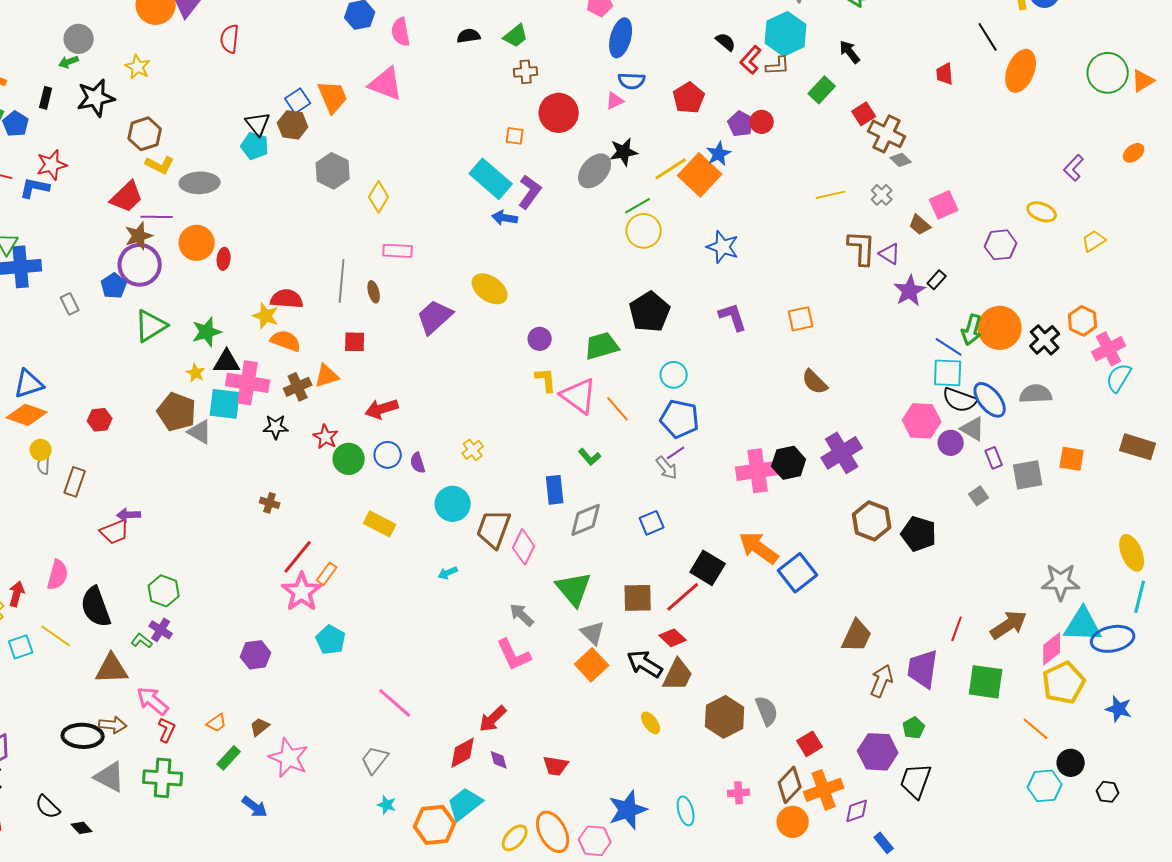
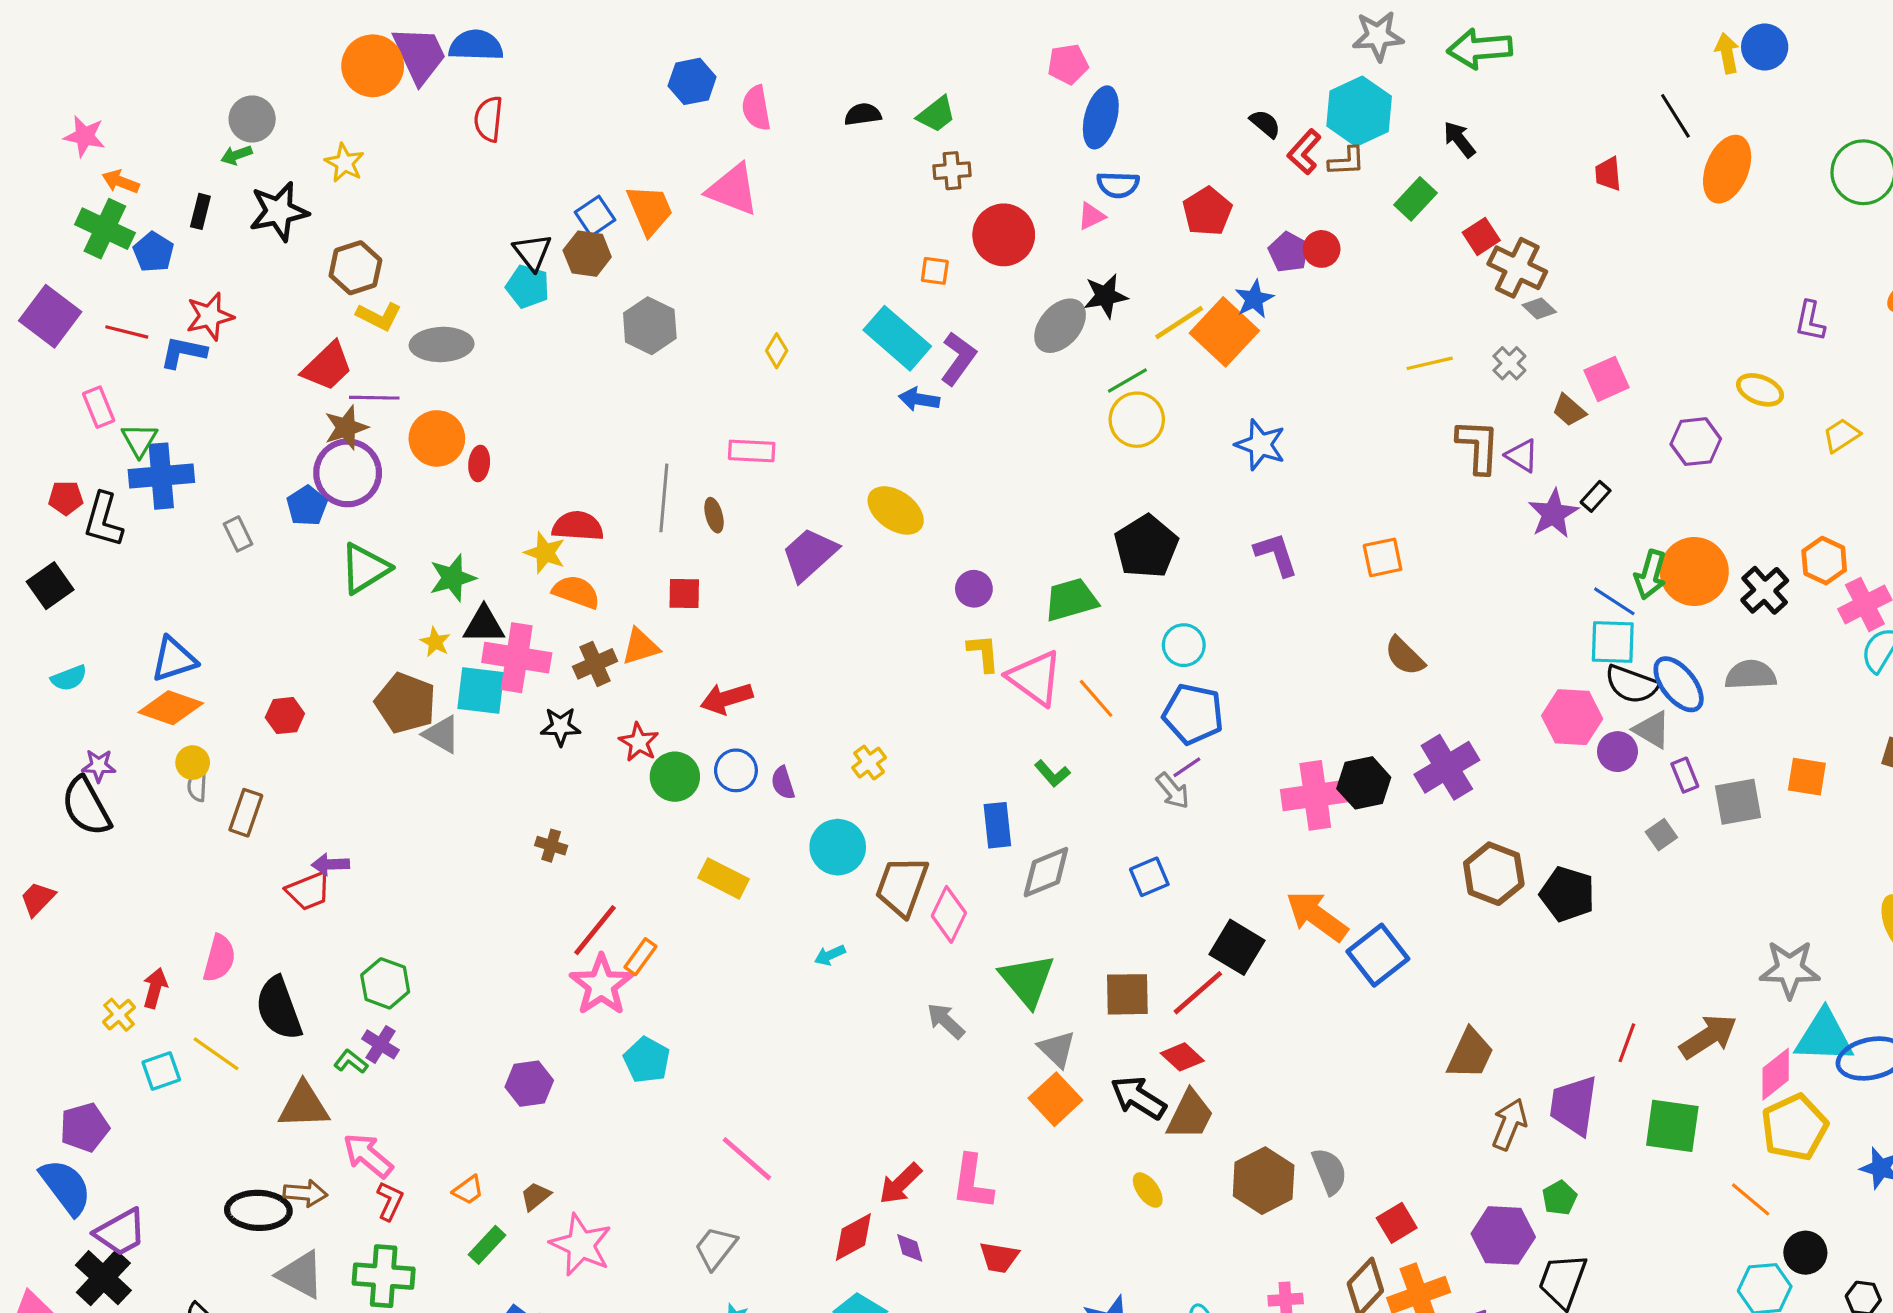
purple L-shape: (1074, 168) -> (1810, 321), turned -32
yellow diamond: (379, 197) -> (777, 351), moved, size x0.7
pink L-shape: (514, 655) -> (972, 1182), moved, turned 33

